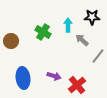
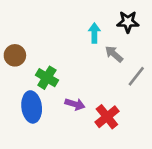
green cross: (43, 32) -> (47, 78), moved

